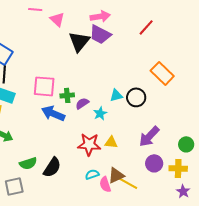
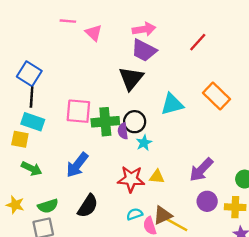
black triangle: (79, 41) -> (131, 78), moved
green cross: (67, 95) -> (105, 122), size x1.6
cyan triangle: (116, 95) -> (172, 104), moved, size x1.5
black circle: (136, 97) -> (135, 122), moved
purple semicircle: (82, 103) -> (123, 131), turned -64
blue arrow: (53, 113) -> (77, 165), moved, turned -75
green semicircle: (28, 163) -> (48, 206), moved

